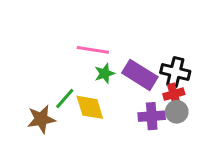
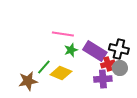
red cross: (174, 94) -> (108, 64), moved
yellow diamond: (90, 107) -> (61, 73), turned -50
gray circle: (177, 112) -> (120, 68), moved

